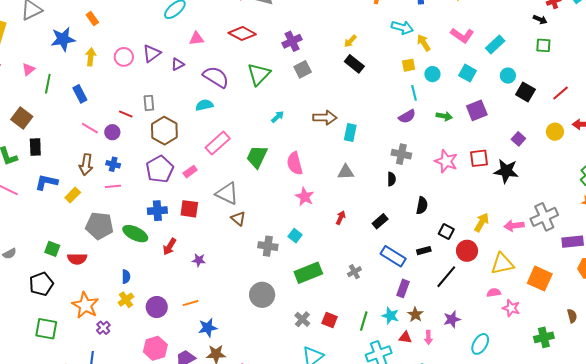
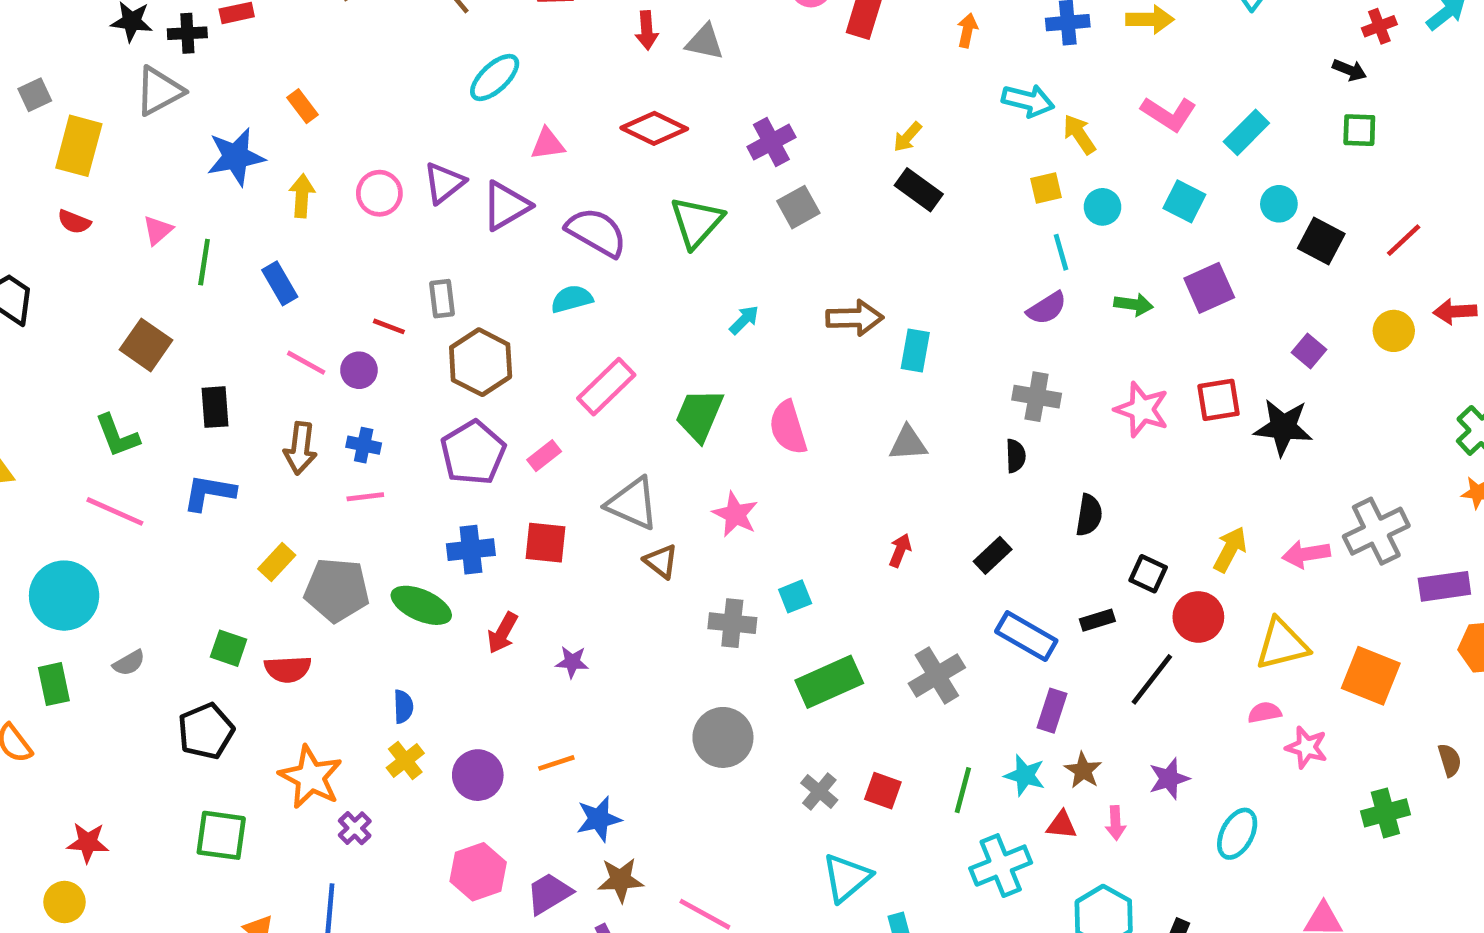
purple triangle: (178, 64) -> (506, 206), size x1.6
black rectangle: (35, 147) -> (215, 407), moved
yellow rectangle: (73, 195) -> (277, 562), moved
pink star: (305, 197) -> (735, 514), moved
cyan square: (295, 236) -> (795, 596), turned 32
gray cross: (354, 272) -> (937, 675), size x1.6

